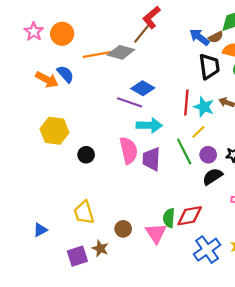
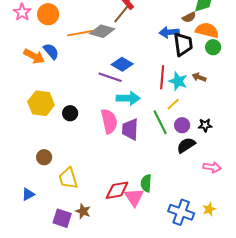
blue arrow: (199, 37) -> (169, 32), moved, turned -42
black circle: (86, 155) -> (70, 113), moved
red diamond: (190, 216) -> (117, 190), moved
brown circle: (123, 229) -> (44, 157), moved
blue cross: (207, 250) -> (181, 212), turned -35
purple square: (77, 256) -> (62, 218), turned 36

